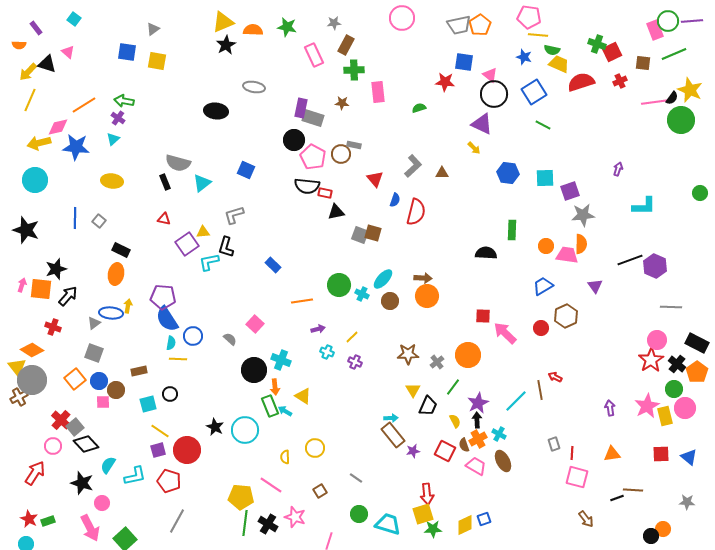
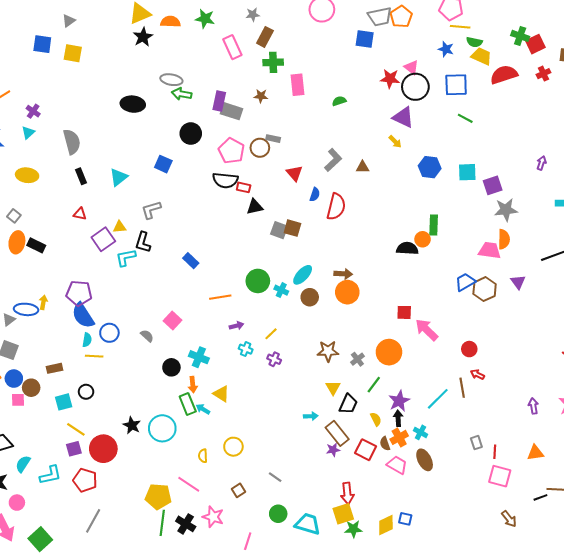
blue square: (464, 62) -> (365, 39), moved
red star: (445, 82) -> (390, 79), moved
blue square: (534, 92) -> (456, 85), turned 30
green arrow: (124, 101) -> (182, 94), moved
black circle: (294, 140) -> (191, 134), moved
gray semicircle: (178, 163) -> (72, 142), moved, turned -120
orange circle: (546, 246) -> (423, 239), moved
orange ellipse: (116, 274) -> (17, 242), moved
brown hexagon: (566, 316) -> (485, 289), moved
red circle: (541, 328) -> (469, 349), moved
black circle: (254, 370) -> (171, 367), size x0.7
brown rectangle: (393, 435) -> (337, 433), moved
blue square: (484, 519) -> (405, 519), turned 32

